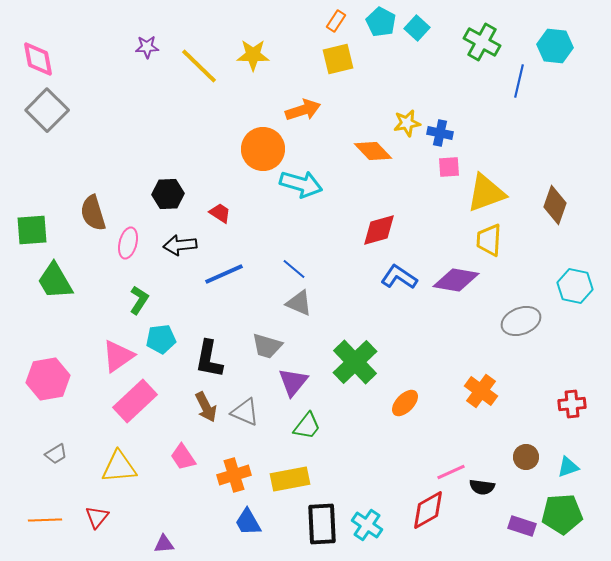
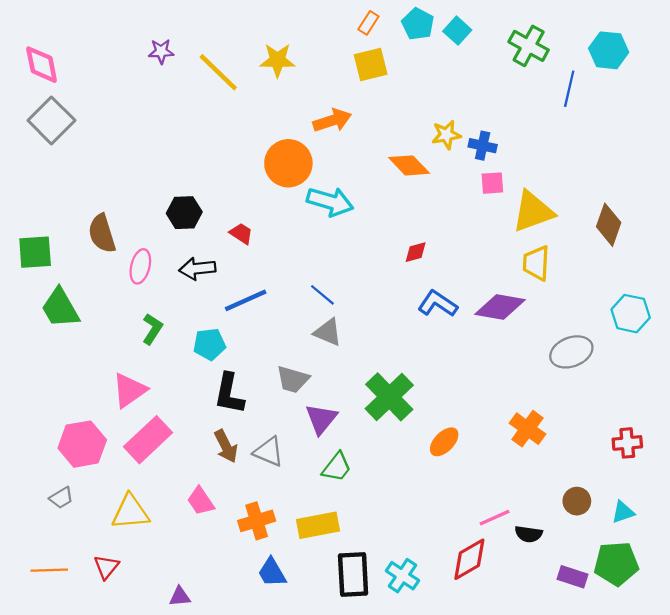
red diamond: (379, 230) -> (416, 252), size x0.6
cyan pentagon: (161, 339) -> (209, 344), moved
pink hexagon: (48, 379) -> (82, 444), moved

